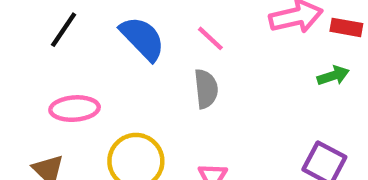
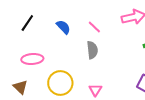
blue semicircle: (142, 38) -> (63, 27), size x0.7

